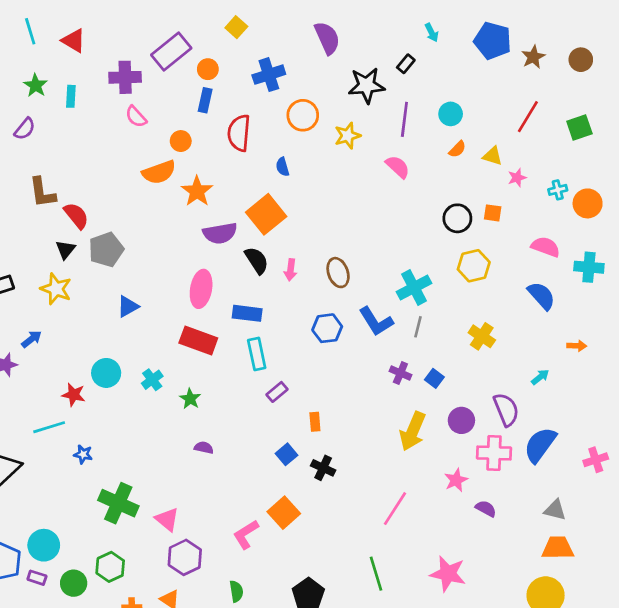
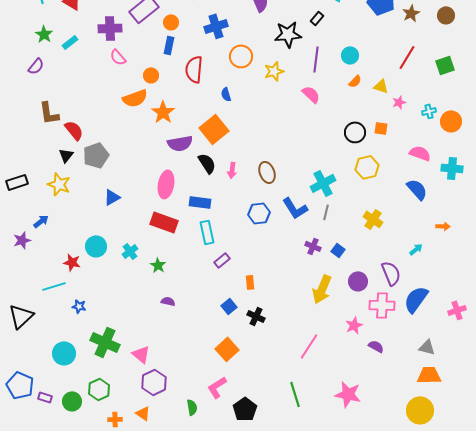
cyan rectangle: (71, 96) -> (70, 42), turned 49
pink L-shape: (246, 534) -> (217, 387), moved
cyan circle: (44, 545) -> (64, 353), moved

